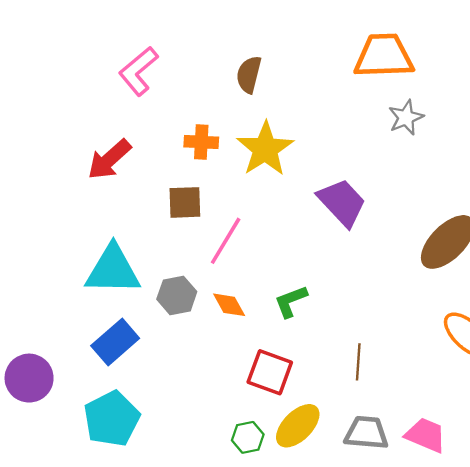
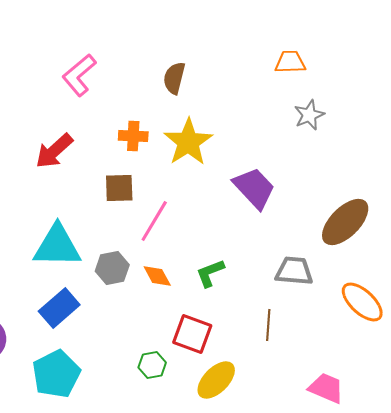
orange trapezoid: (384, 56) -> (290, 62), size x0.6
gray trapezoid: (366, 433) -> (294, 271), moved
green hexagon: (248, 437) -> (152, 365), moved

